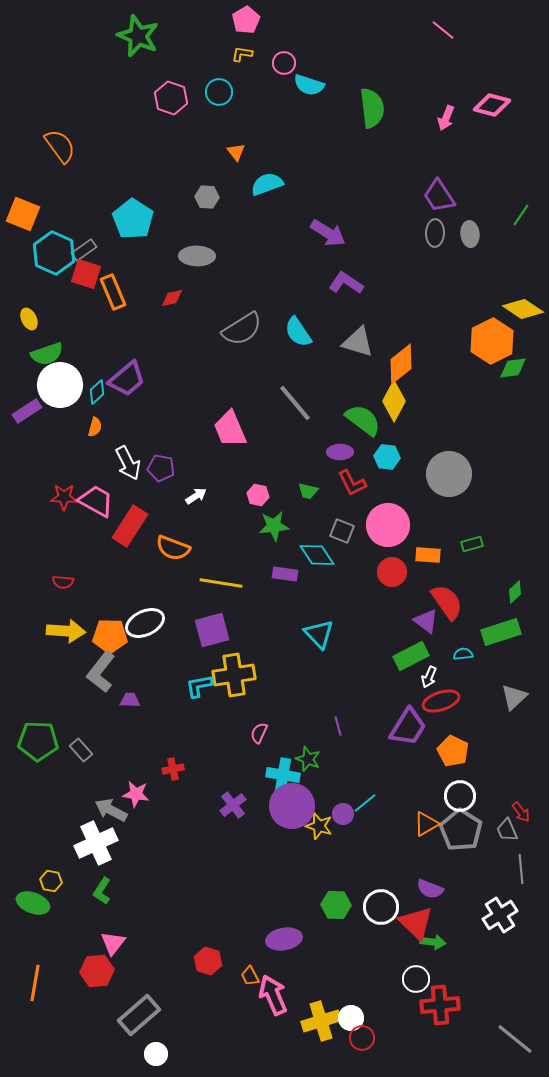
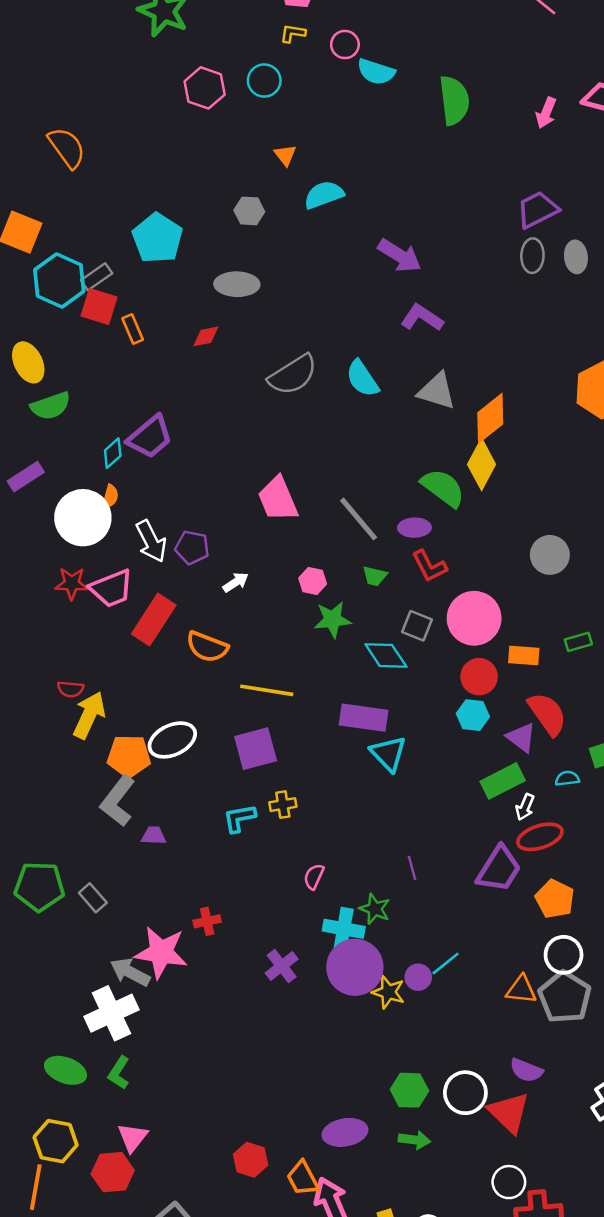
purple trapezoid: (439, 196) -> (537, 210), turned 96
orange rectangle: (113, 292) -> (133, 329), size x0.7
yellow ellipse: (29, 319) -> (28, 362), size x1.5
white circle: (60, 385) -> (83, 518), moved
gray line: (295, 403) -> (359, 519), moved
cyan hexagon: (387, 457) -> (473, 715), moved
gray circle: (449, 474) -> (550, 555), size x0.7
pink trapezoid: (96, 501) -> (111, 588), turned 129
purple rectangle: (285, 574) -> (364, 718), moved, size x1.5
yellow arrow: (66, 631) -> (89, 715), moved, turned -69
yellow cross: (234, 675) -> (283, 805), size x0.5
pink star: (136, 794) -> (161, 952), size x1.6
orange triangle: (426, 824) -> (521, 990), turned 36
yellow hexagon: (51, 881) -> (56, 1141), moved, size x1.6
green ellipse: (33, 903) -> (66, 1070), moved
green arrow: (433, 942) -> (414, 1140), moved
orange trapezoid: (250, 976) -> (303, 1178), size x1.4

